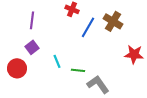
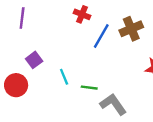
purple line: (32, 20) -> (22, 18), moved
brown cross: (113, 21) -> (131, 29), turned 36

